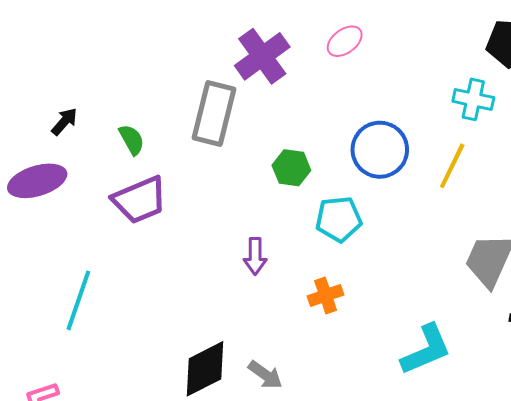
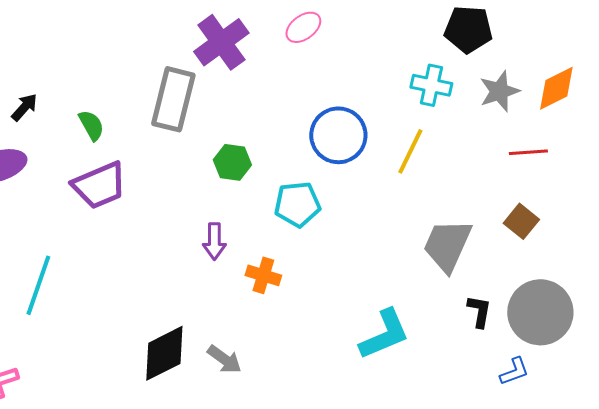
green hexagon: (291, 168) -> (232, 162), moved
orange cross: (326, 295) -> (263, 275), moved, turned 36

